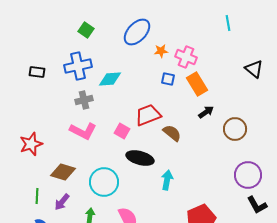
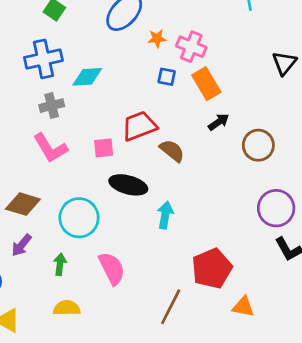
black triangle: (254, 69) -> (284, 63), turned 30
pink L-shape: (83, 131) -> (50, 148), turned 32
pink square: (122, 131) -> (104, 148), turned -35

